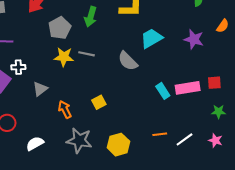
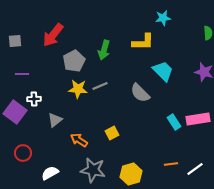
cyan trapezoid: (151, 38) -> (163, 71), turned 75
gray line: (86, 54) -> (100, 86), turned -35
orange arrow: (65, 109) -> (79, 140), turned -30

